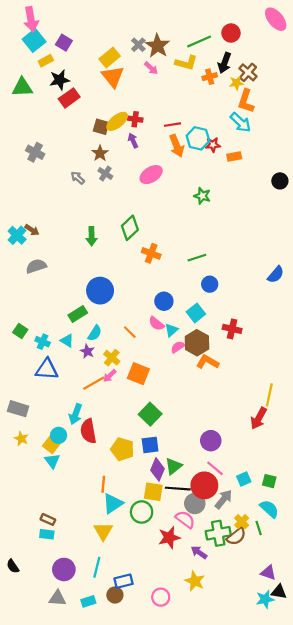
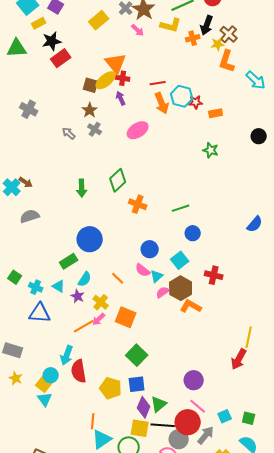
orange triangle: (113, 77) -> (116, 63), moved
cyan arrow: (241, 122) -> (256, 80), moved
green star: (202, 196) -> (211, 150), moved

